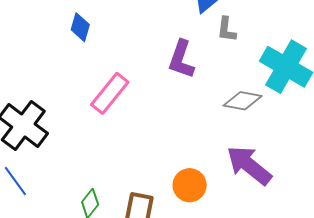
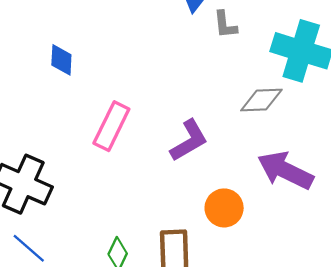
purple L-shape: (181, 59) -> (189, 140), moved, turned -126

